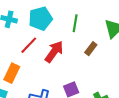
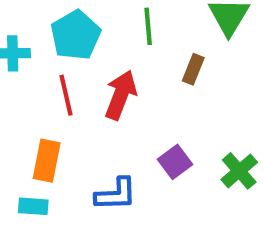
red line: (29, 45) -> (66, 95), turned -42

